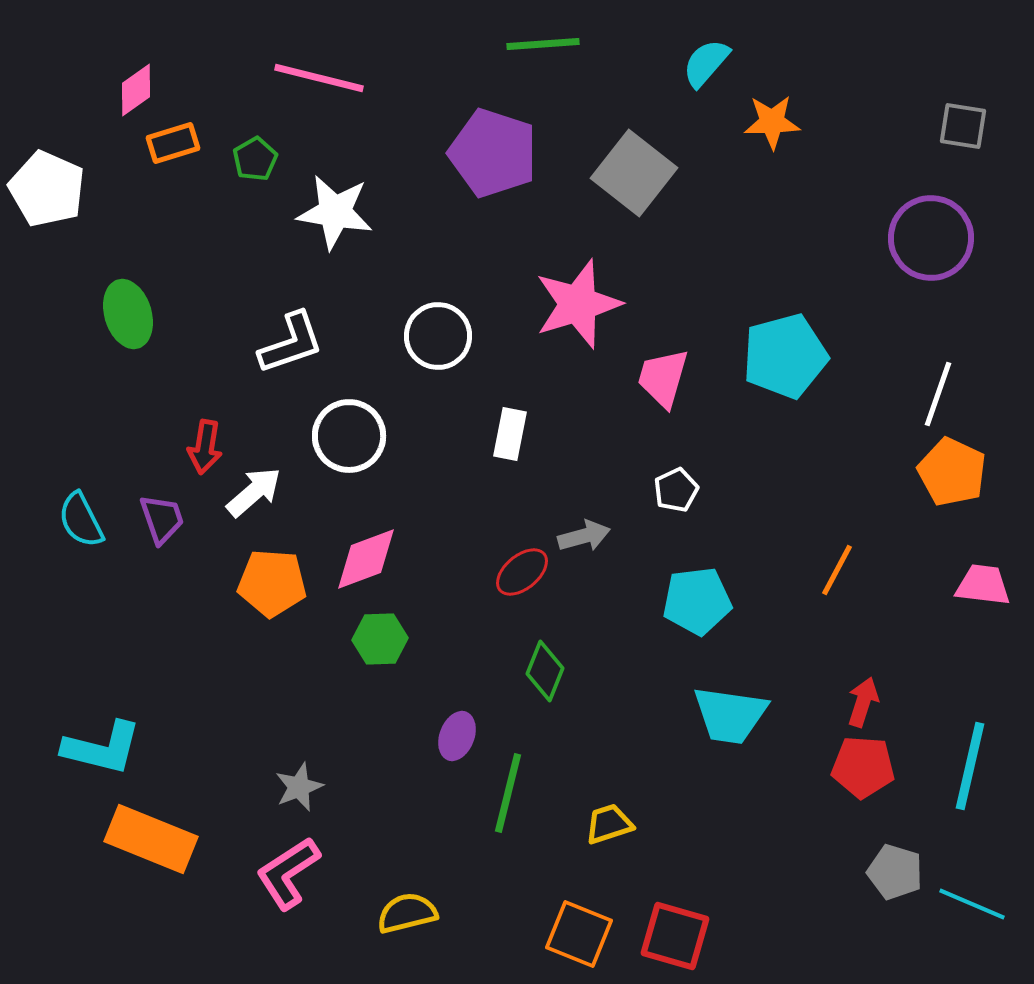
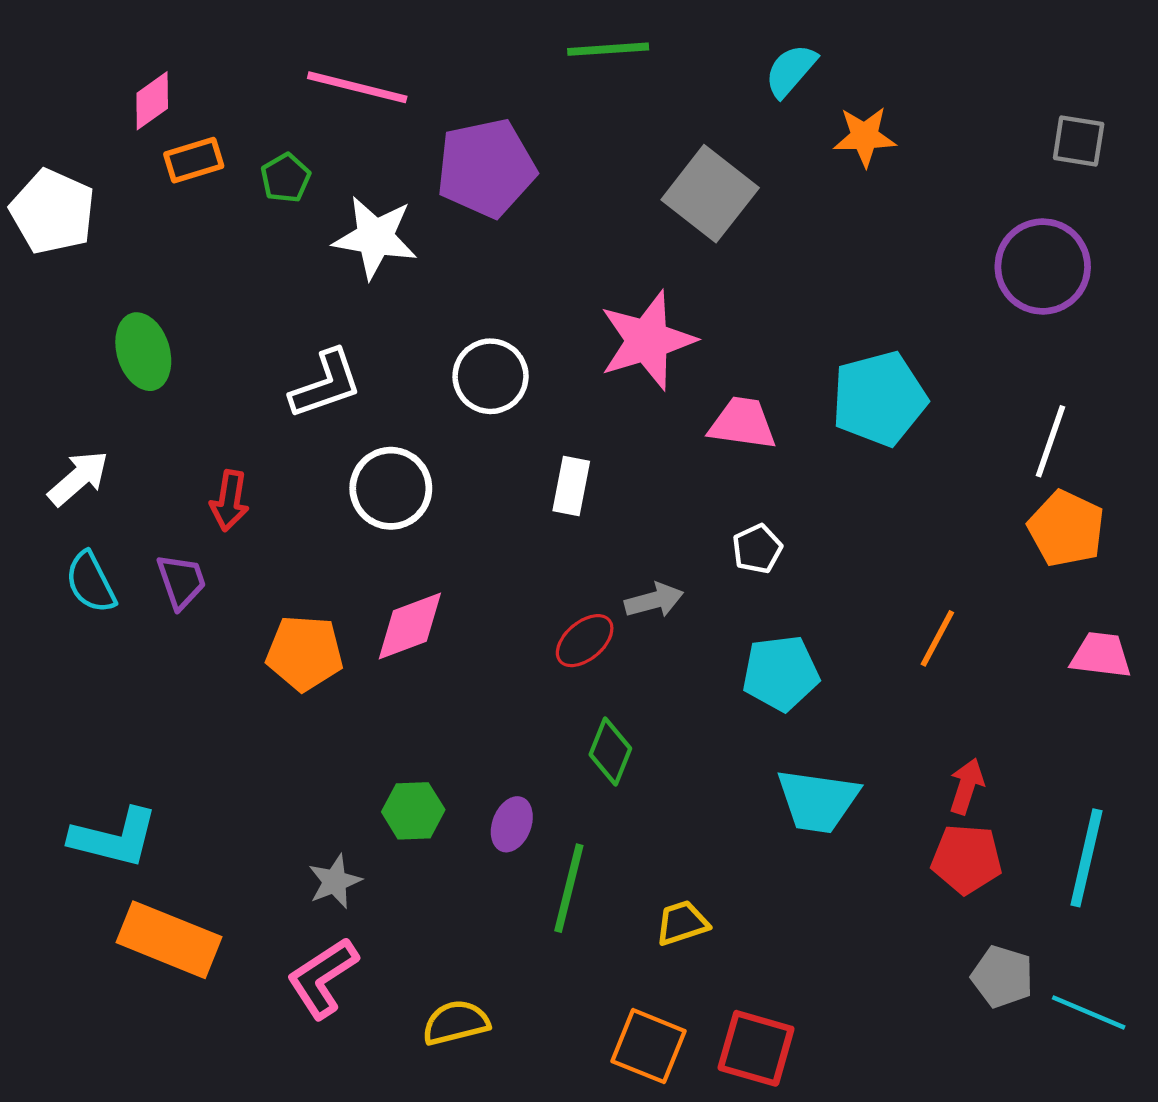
purple pentagon: (493, 153) -> (486, 168), moved, turned -30
pink trapezoid: (663, 378) -> (743, 423), turned 82
white arrow: (254, 492) -> (78, 478), moved
green hexagon: (380, 639) -> (413, 811), moved

